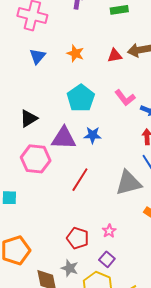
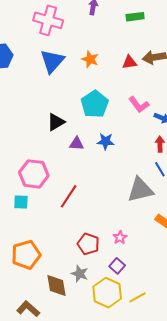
blue triangle: (37, 56) -> (52, 61), size x1.5
black triangle: (29, 118) -> (56, 122), moved
purple triangle: (64, 138) -> (77, 144), size x0.6
pink hexagon: (36, 159) -> (34, 174), moved
red line: (80, 180) -> (69, 196), moved

